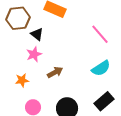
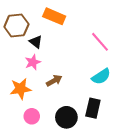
orange star: (22, 80) -> (21, 89), size x1.5
black rectangle: (104, 101) -> (93, 108), moved, turned -36

